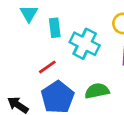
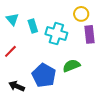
red line: (47, 67) -> (10, 51), moved

